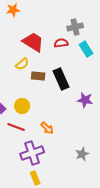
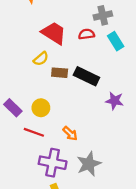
black rectangle: (61, 79) -> (86, 76), turned -40
purple cross: (32, 153) -> (53, 163), turned 30
gray star: (82, 154) -> (89, 164), moved, size x1.5

